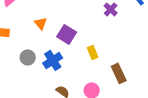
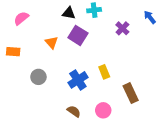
purple square: (67, 34) -> (78, 35), moved
blue cross: (53, 60) -> (78, 80), moved

